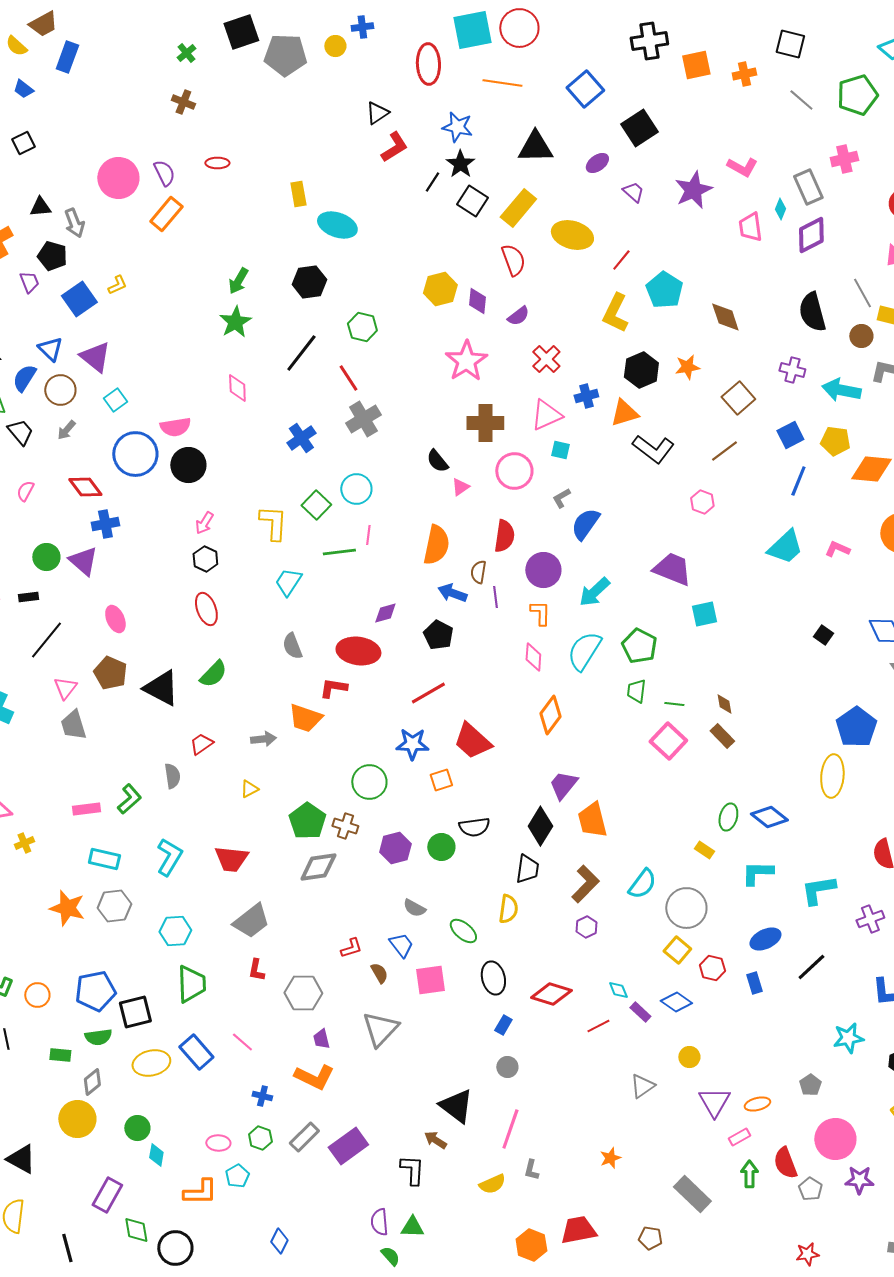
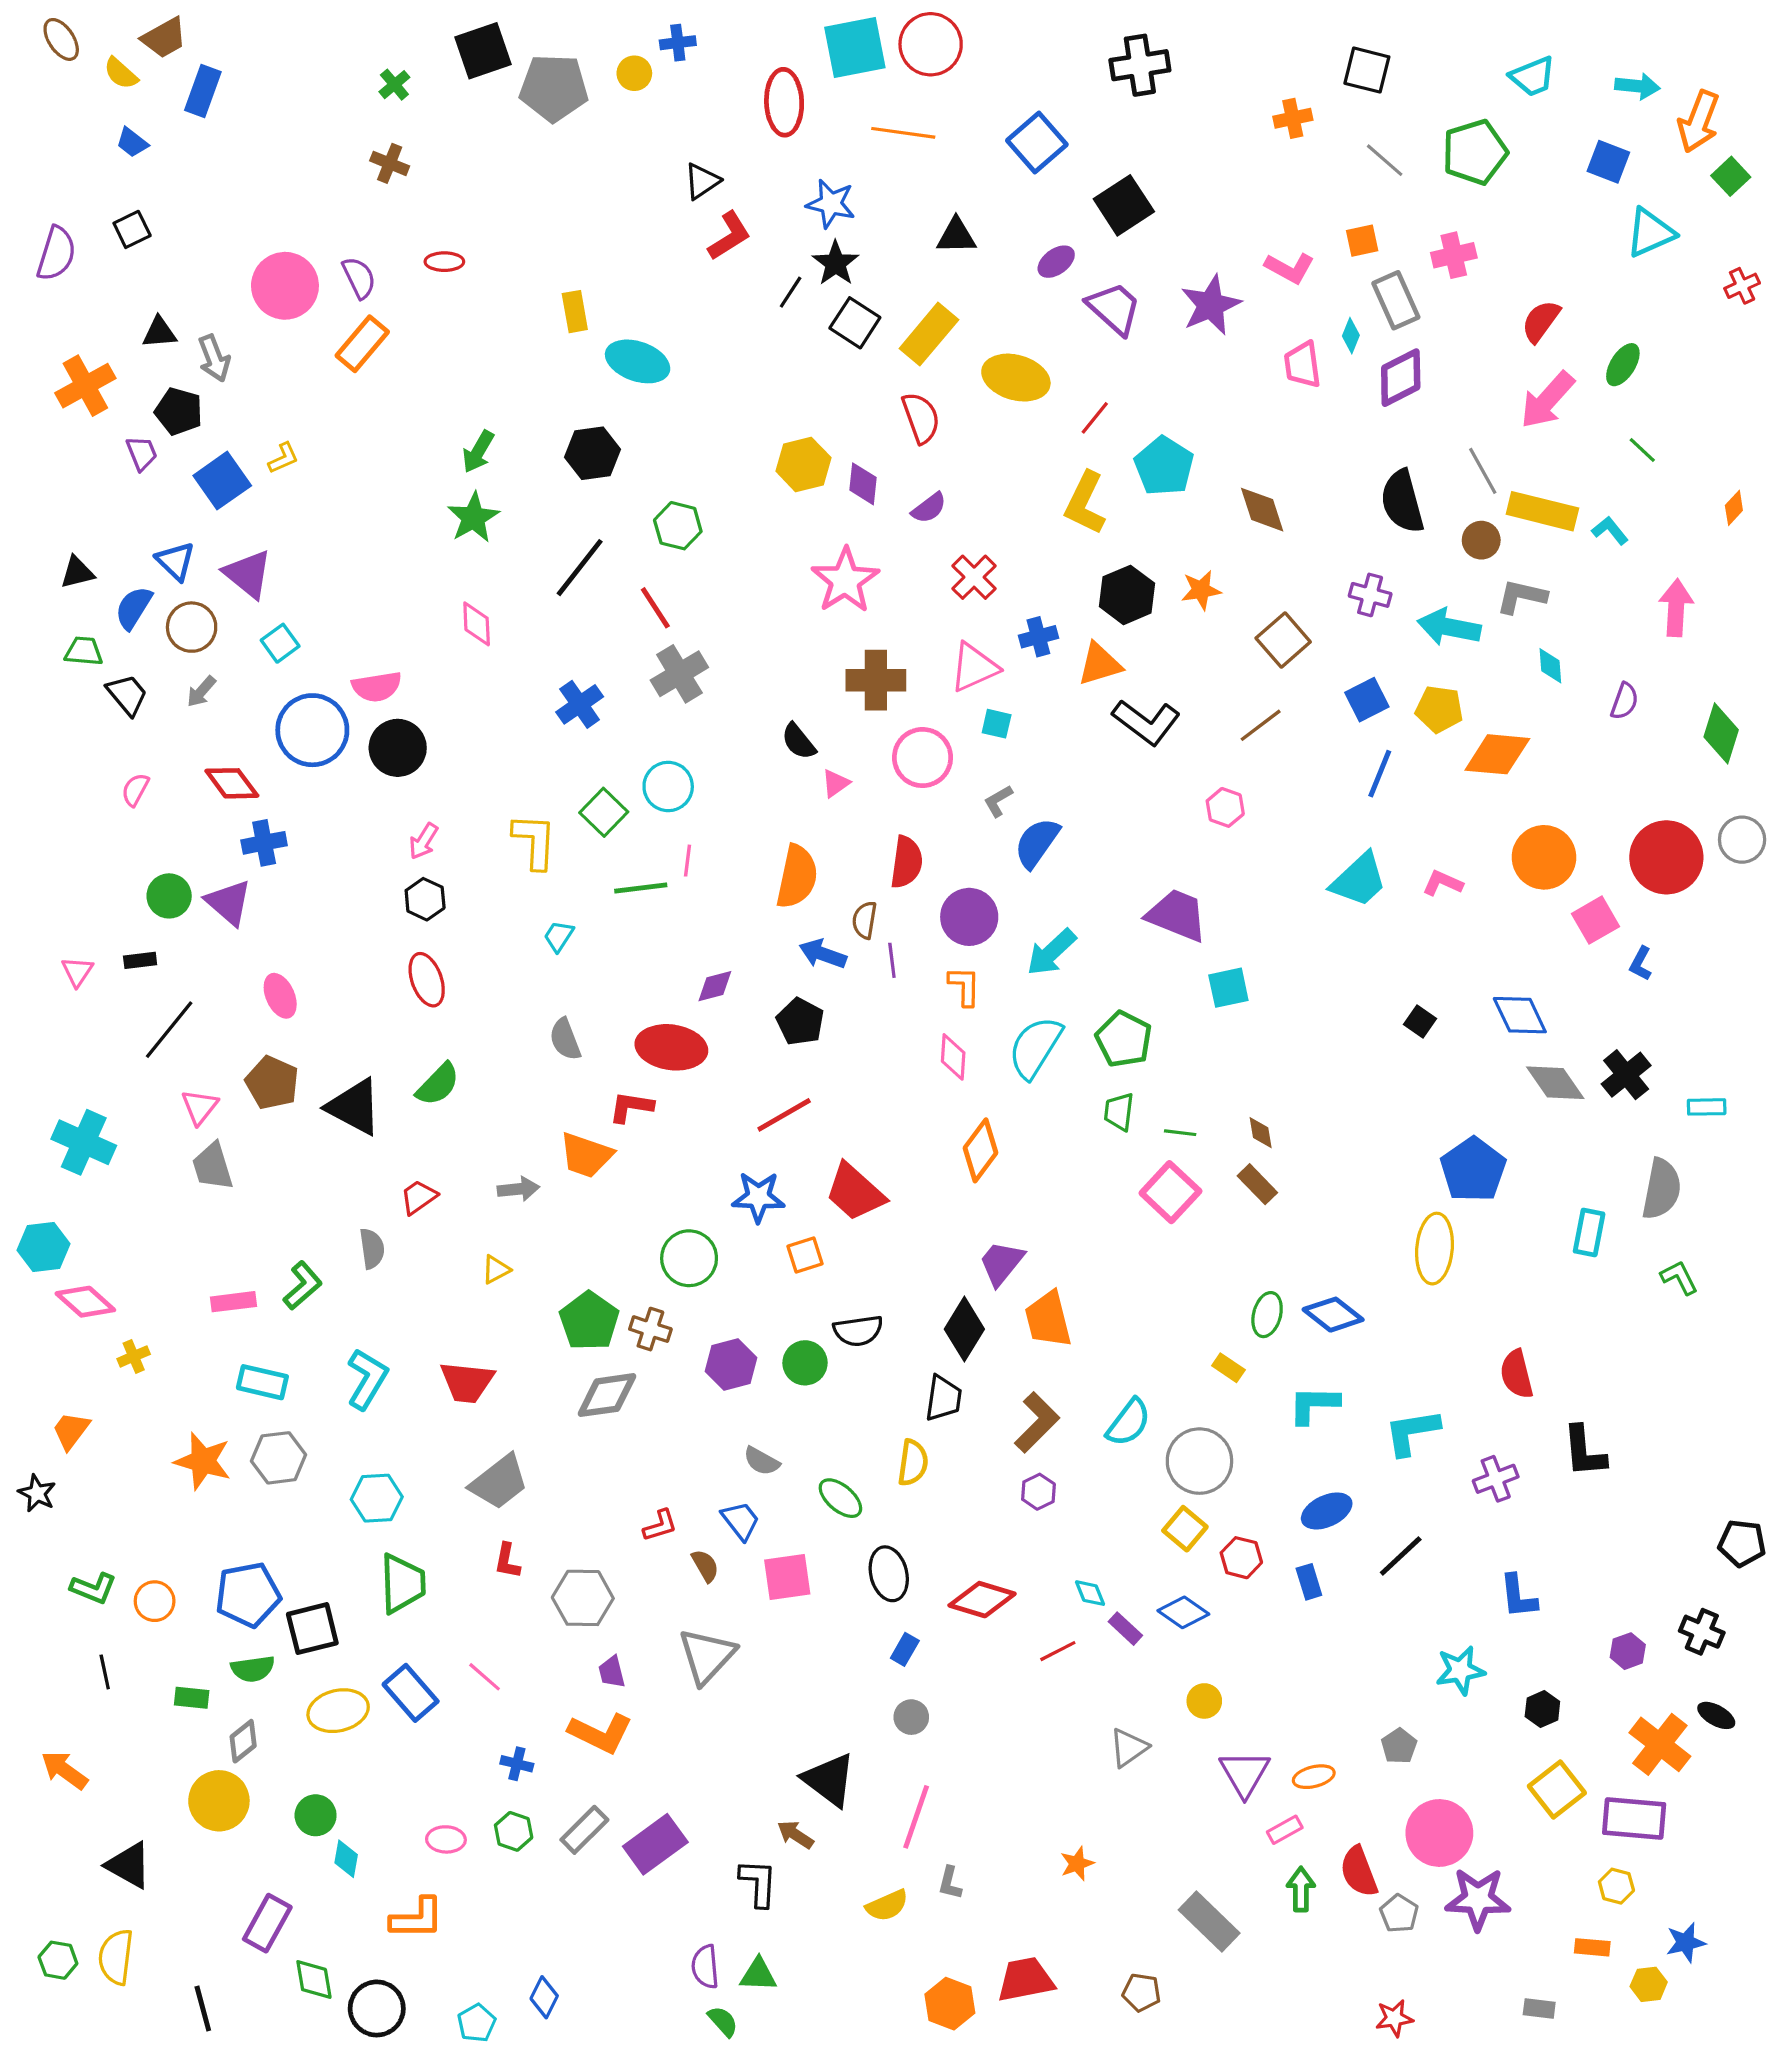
orange square: (696, 65) -> (1362, 241), moved, size x0.7
black triangle: (535, 147) -> (956, 236), size x0.7
purple trapezoid: (633, 192) -> (1114, 308), size x1.6
cyan trapezoid: (288, 582) -> (559, 936), size x0.7
cyan pentagon: (237, 1176) -> (477, 2023), moved
purple star: (859, 1180) -> (1478, 1899), size x1.4

